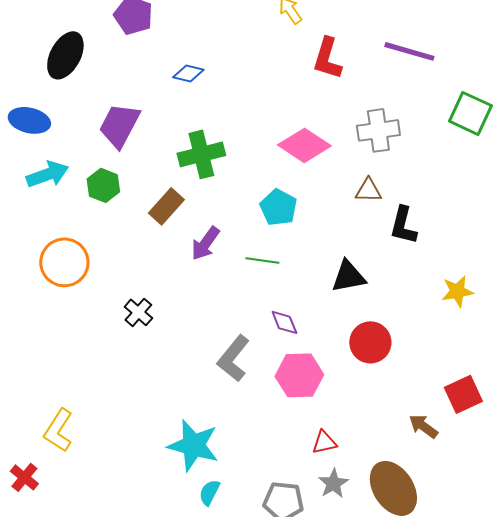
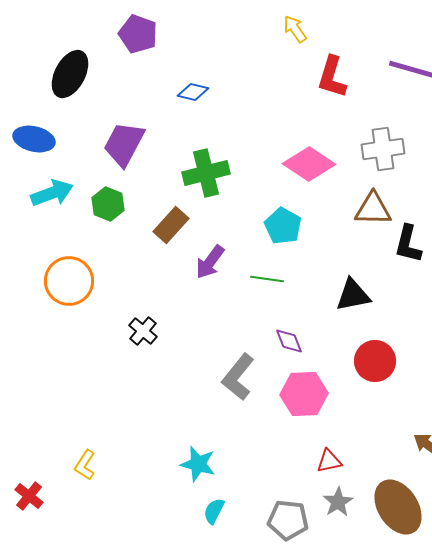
brown triangle: (368, 190) -> (373, 209), size x1.4
yellow L-shape: (58, 430) -> (85, 465), moved, size x0.7
cyan star: (193, 445) -> (198, 464), size x0.7

